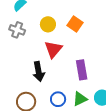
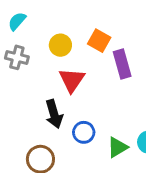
purple rectangle: (82, 70) -> (122, 64), moved
blue circle: (58, 99) -> (84, 132), moved

